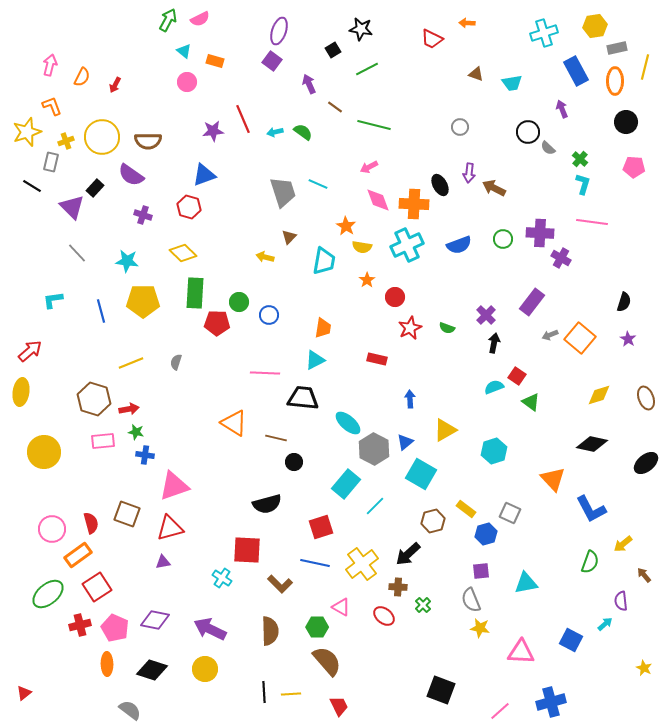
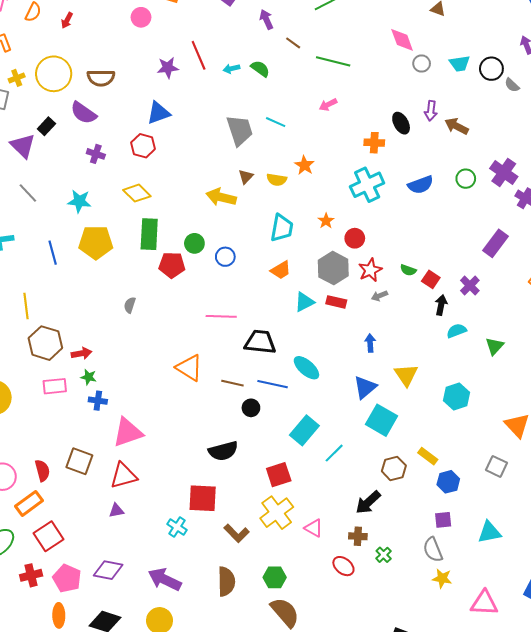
cyan trapezoid: (512, 83) -> (460, 64), moved
pink diamond: (378, 200) -> (402, 40), moved
orange cross: (414, 204) -> (374, 143), size x0.7
purple cross: (540, 233) -> (504, 172), turned 32
yellow semicircle: (362, 247) -> (277, 180), moved
yellow arrow: (265, 257) -> (221, 197), size x1.6
cyan trapezoid: (324, 261) -> (282, 228), moved
purple cross: (486, 315) -> (470, 286), moved
orange trapezoid: (323, 328) -> (281, 270), turned 50
gray arrow: (550, 335) -> (379, 296), moved
black arrow: (494, 343) -> (441, 305), moved
cyan triangle: (315, 360) -> (304, 302), moved
yellow line: (131, 363) -> (26, 306), moved, turned -75
red square: (517, 376) -> (431, 279), moved
green triangle: (531, 402) -> (495, 346), turned 36
yellow triangle: (445, 430) -> (406, 375), turned -35
blue triangle: (405, 442) -> (365, 387), size x1.4
gray hexagon: (374, 449) -> (333, 268), moved
gray square: (510, 513) -> (497, 466), moved
blue line: (315, 563) -> (273, 384), moved
yellow cross: (362, 564) -> (277, 513), moved
pink triangle: (341, 607) -> (314, 528), moved

